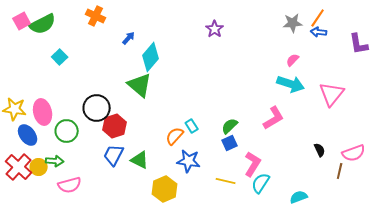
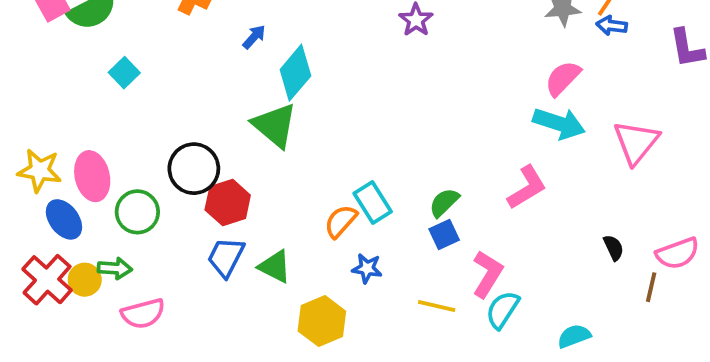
pink semicircle: (293, 60) -> (563, 78), size x1.5
cyan rectangle: (192, 126) -> (373, 202), size x1.5
blue star: (189, 161) -> (367, 268), size x0.7

